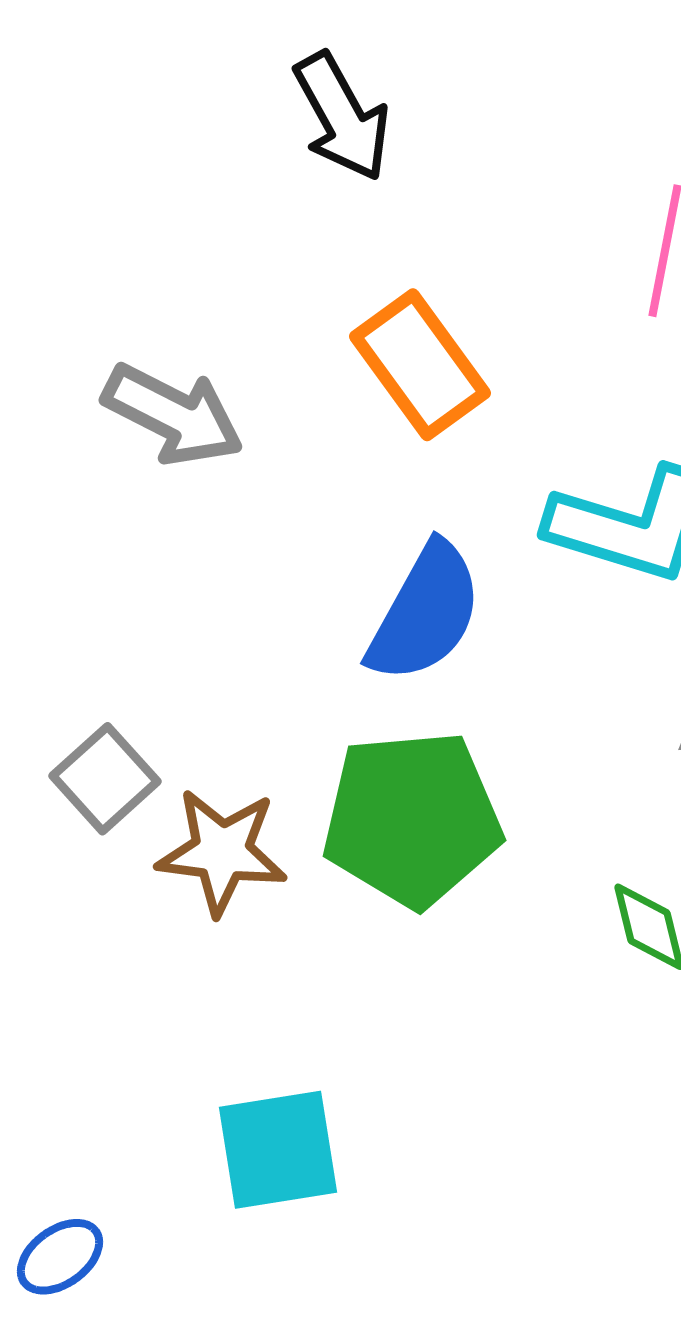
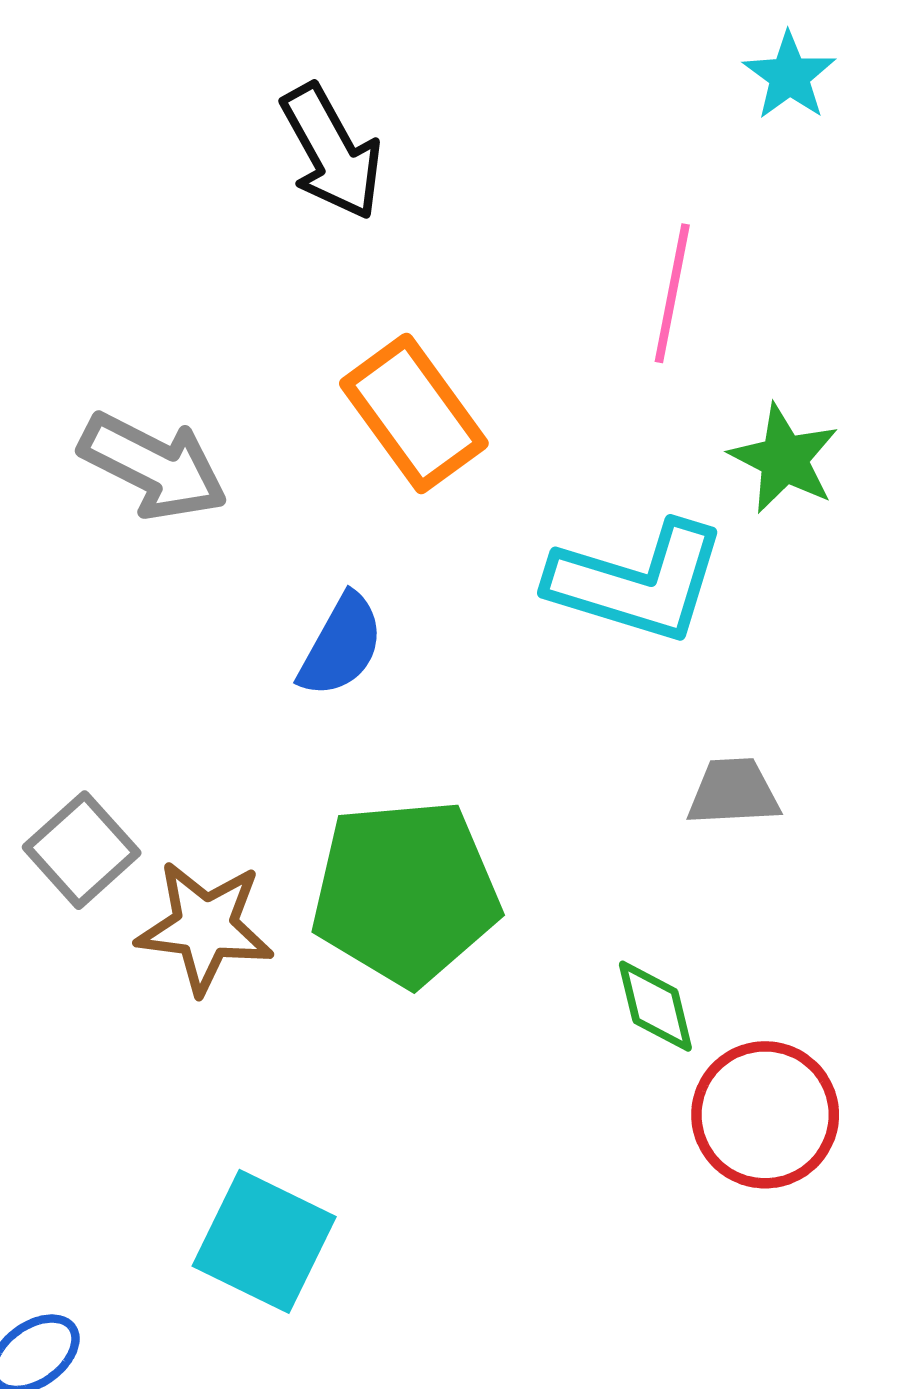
blue semicircle: (425, 613) -> (341, 645), moved, size x0.7
cyan square: (278, 1150) -> (264, 1241), turned 35

